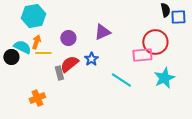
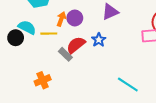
orange arrow: (36, 42) -> (61, 19), moved
gray rectangle: (59, 73) -> (65, 54), turned -32
cyan line: (121, 80) -> (128, 84), moved

